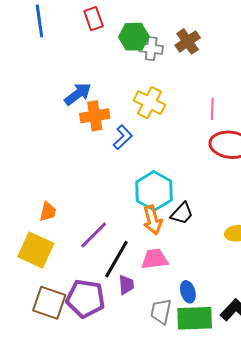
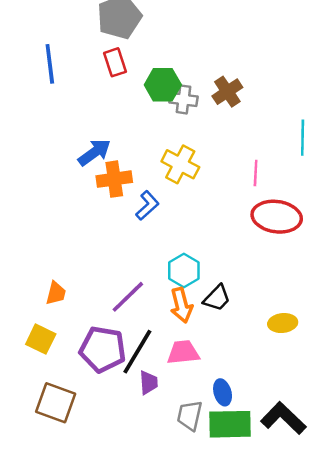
cyan hexagon: (154, 191) -> (184, 271), size x0.7
purple line: (94, 235) -> (128, 297), moved
yellow square: (36, 250) -> (41, 339), size x0.7
purple pentagon: (85, 299) -> (103, 349), moved

